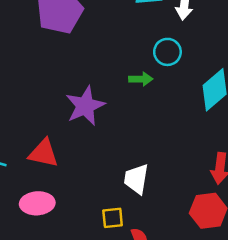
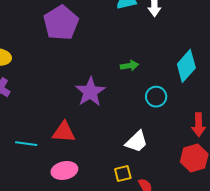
cyan circle: (167, 52) -> (156, 97), moved
white trapezoid: (136, 179) -> (137, 142), turned -135

